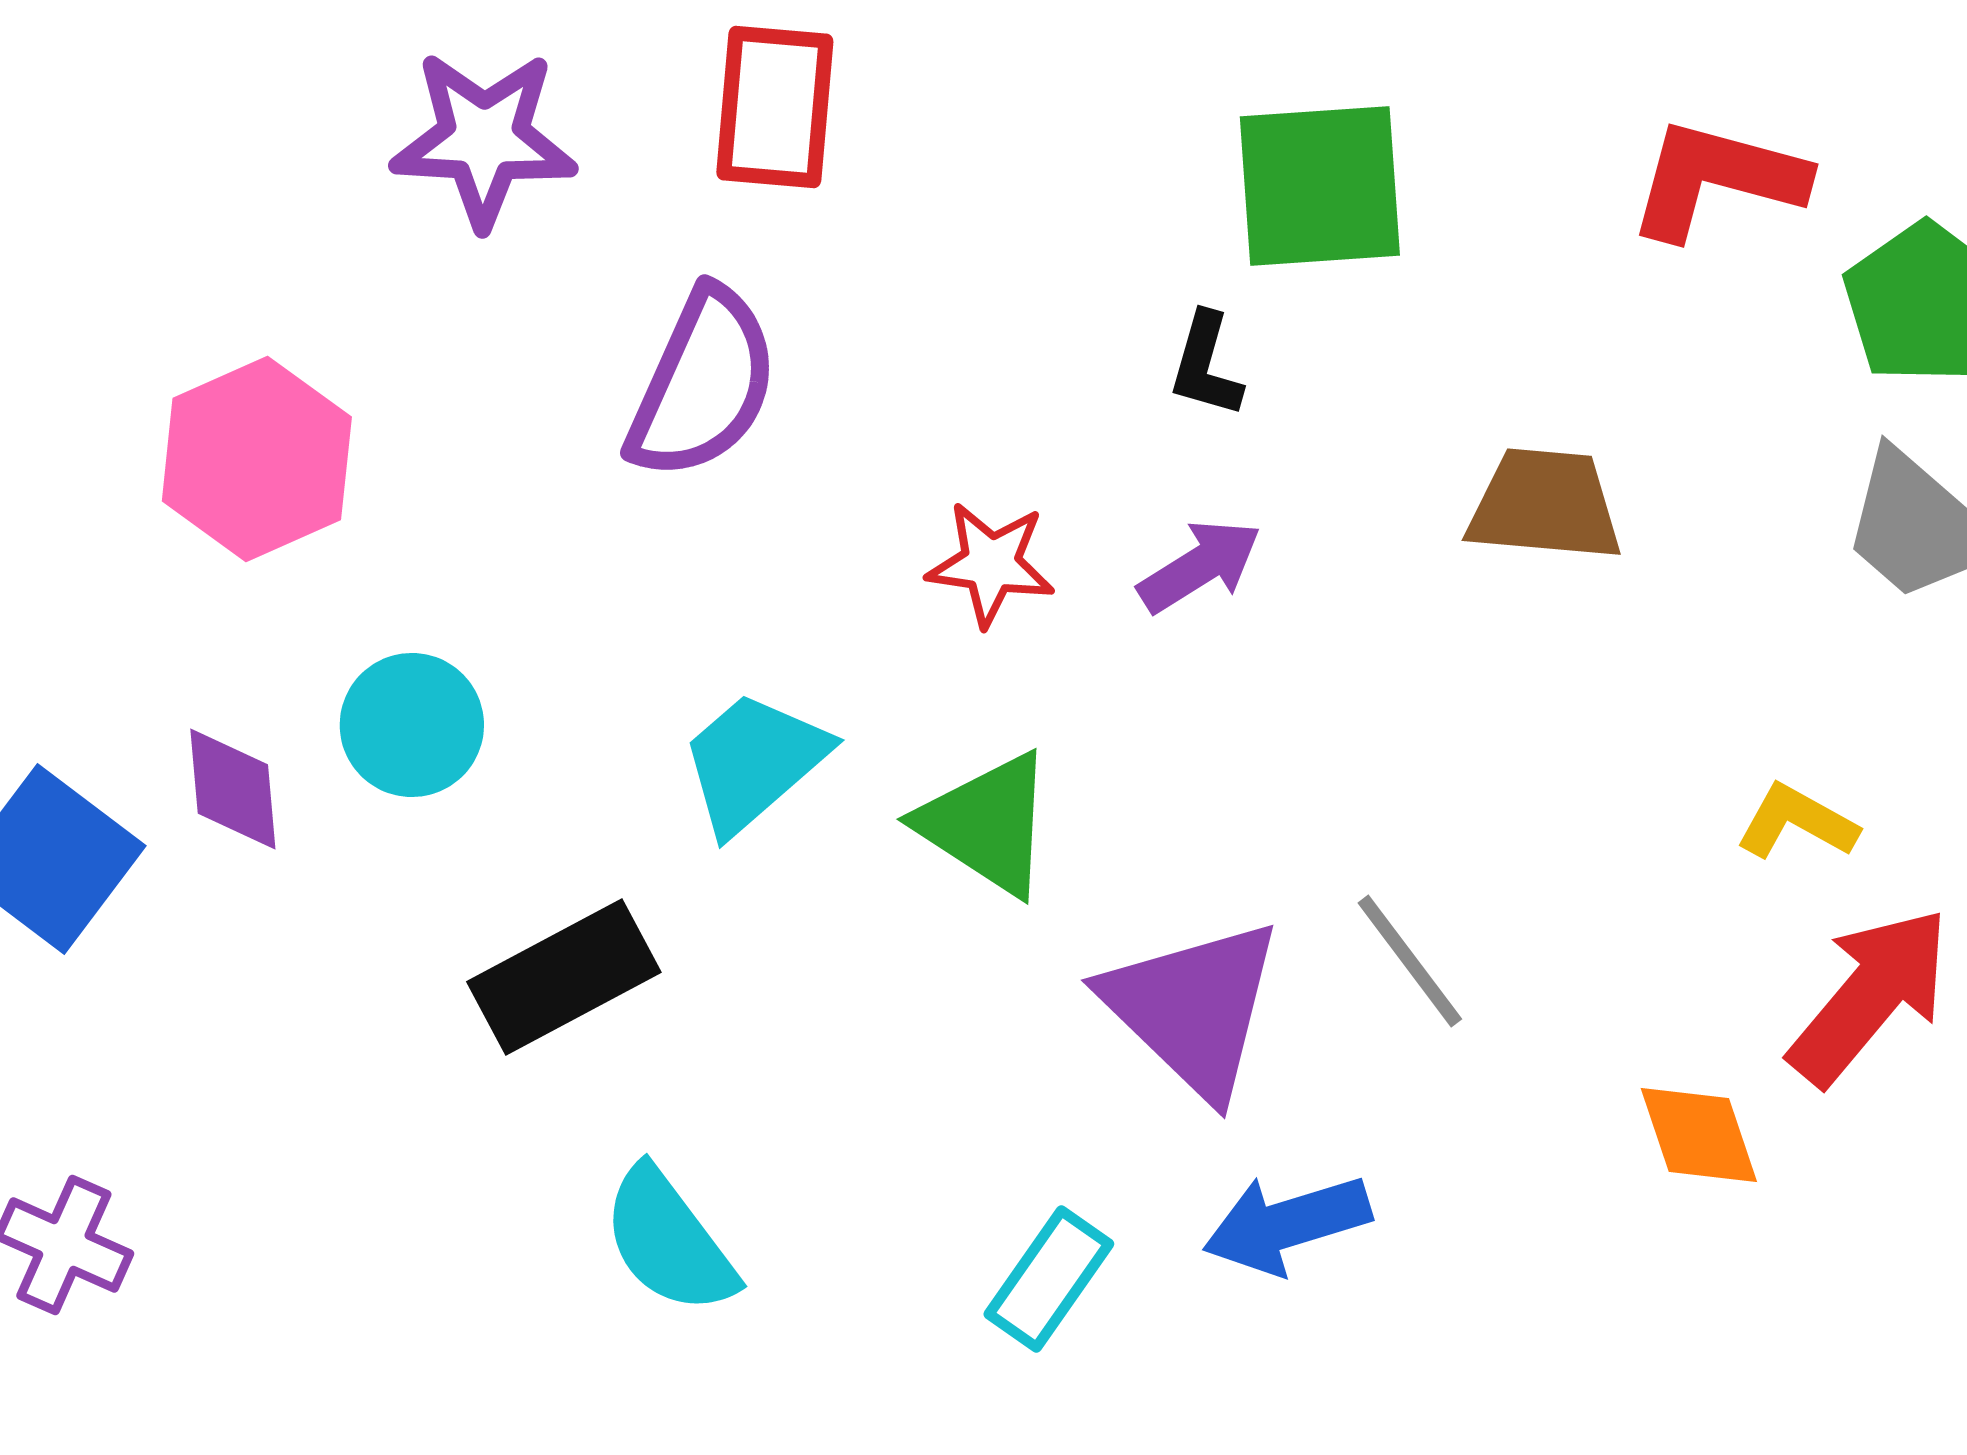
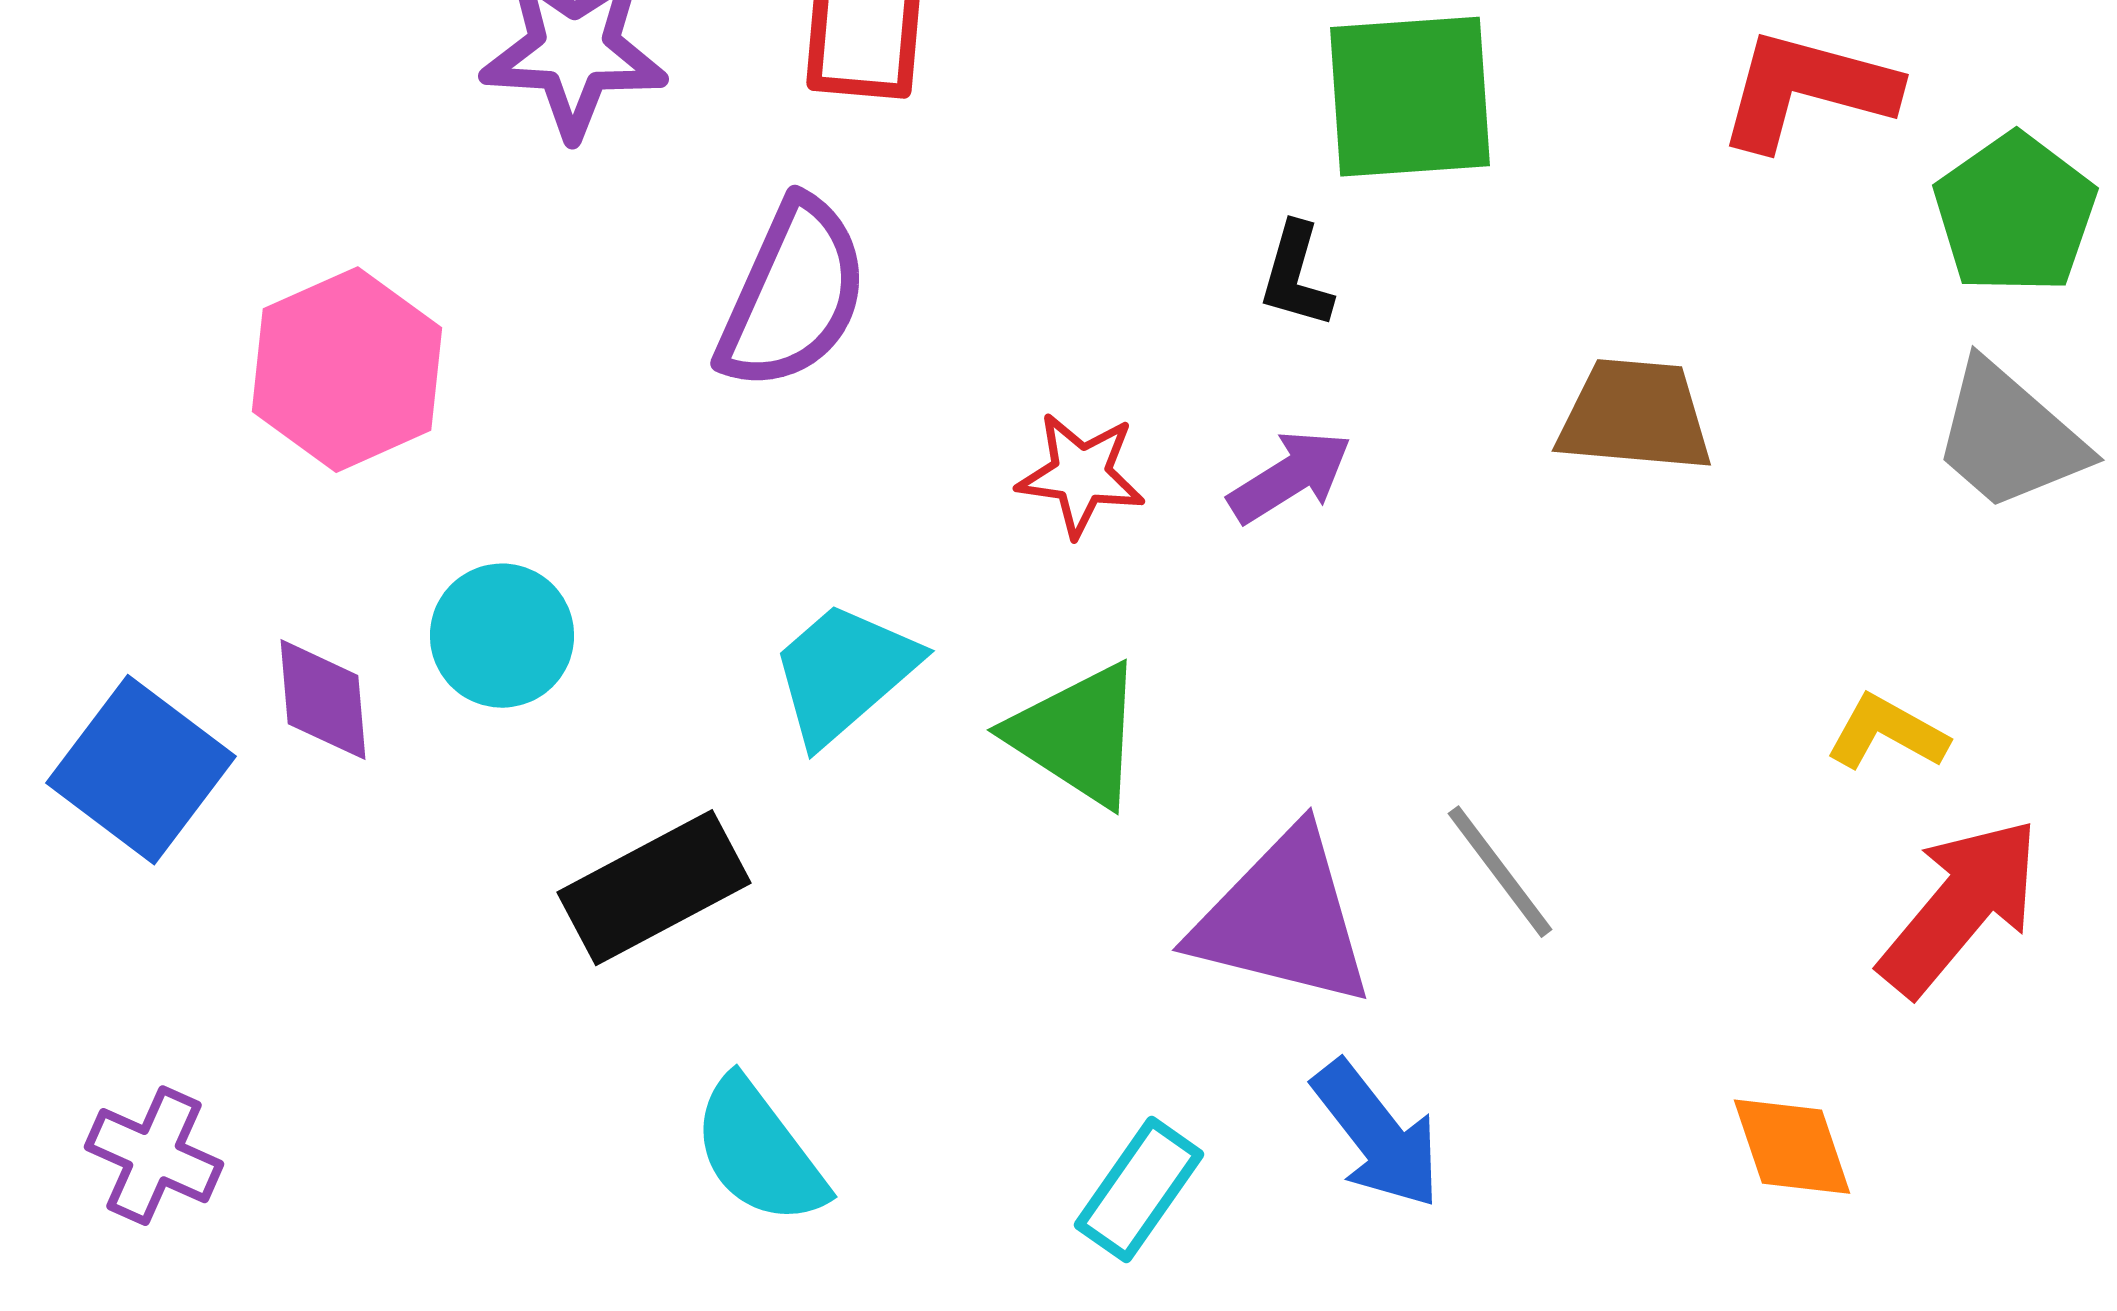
purple triangle: (1193, 1008) -> (1283, 919), turned -30
orange diamond: (1699, 1135) -> (1792, 1147), moved
blue arrow: (1287, 1224) -> (1377, 1135), turned -111

